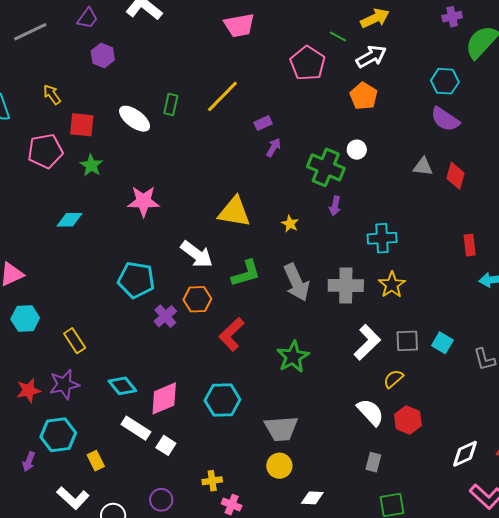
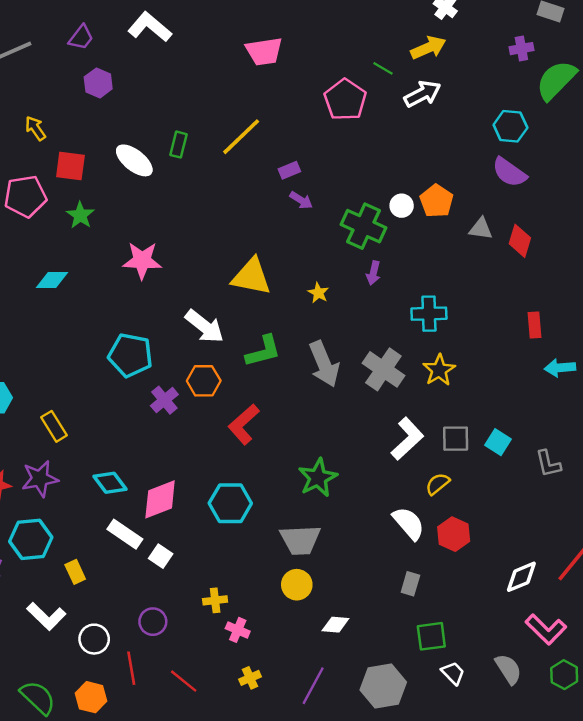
orange pentagon: (364, 96) -> (436, 201), moved
purple arrow: (274, 147) -> (301, 200), turned 90
gray cross: (346, 285) -> (383, 369), turned 32
green star: (293, 357) -> (318, 478), moved

